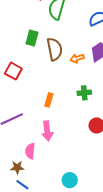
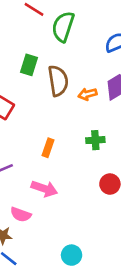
pink arrow: (47, 131) -> (44, 189), turned -66
pink semicircle: (30, 151) -> (21, 214), turned -77

